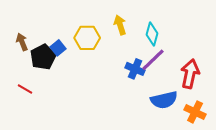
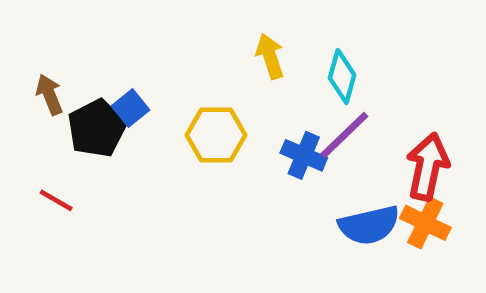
yellow hexagon: (87, 38) -> (216, 135), moved
orange cross: (195, 112) -> (425, 223), moved

